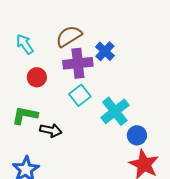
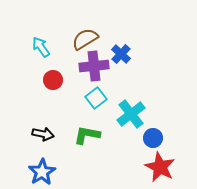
green L-shape: (25, 115) -> (87, 135), moved
black arrow: (51, 130) -> (43, 134), moved

